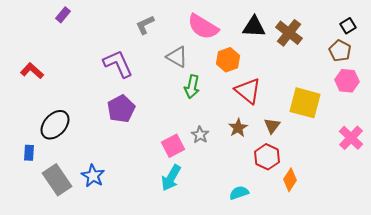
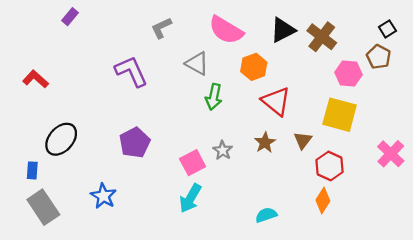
black triangle: (254, 27) -> (283, 30), turned -30
pink hexagon: (347, 81) -> (349, 74), moved
purple pentagon: (121, 109) -> (135, 143), moved
red hexagon: (267, 157) -> (330, 166), moved
gray rectangle: (57, 180) -> (43, 207), moved

